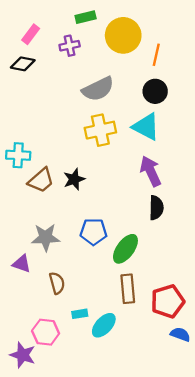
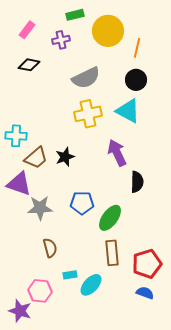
black diamond: (23, 64) -> (29, 65), moved
purple arrow: (151, 171) -> (117, 153), moved
purple triangle: (22, 264) -> (19, 184), moved, size x1.5
blue semicircle: (180, 334) -> (145, 293), moved

